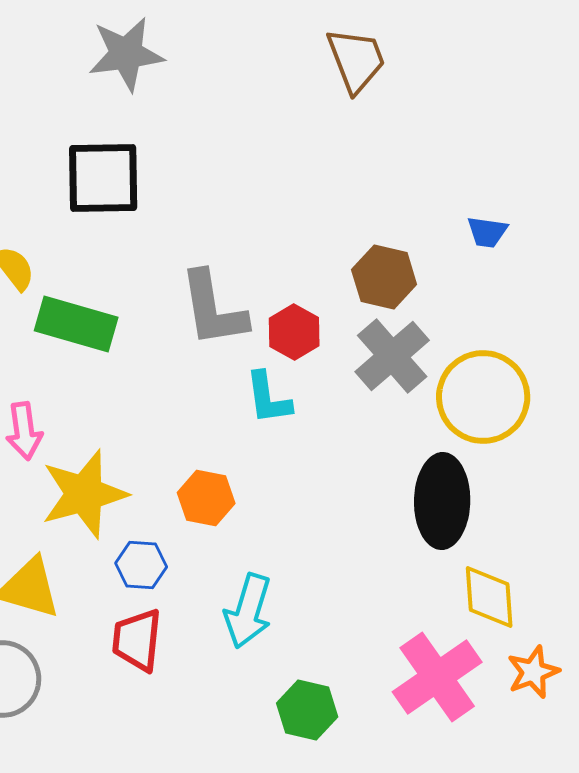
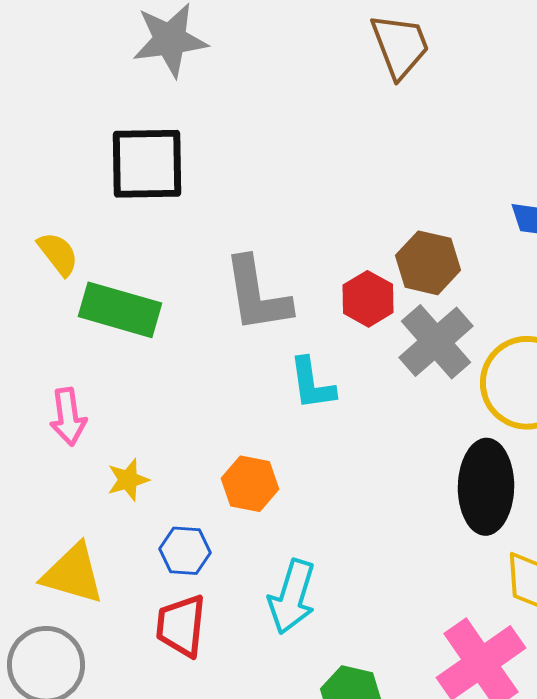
red hexagon: (294, 332) -> (368, 299), moved
yellow star: (84, 494) -> (128, 480), size x0.5

